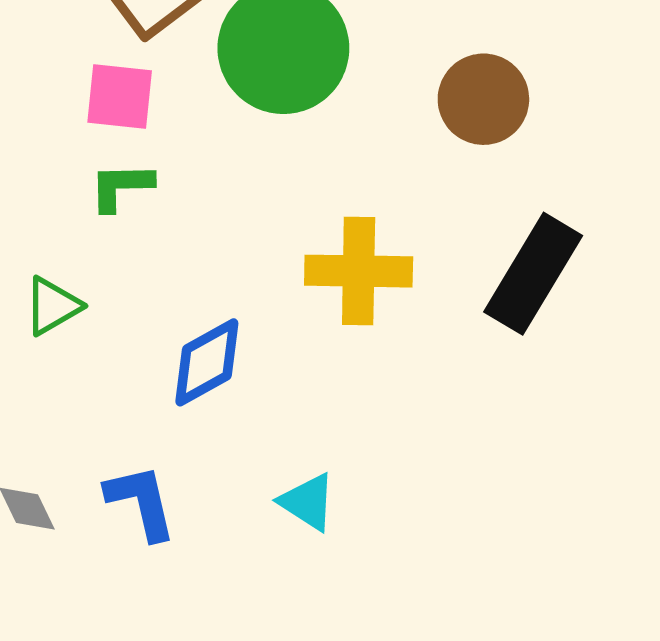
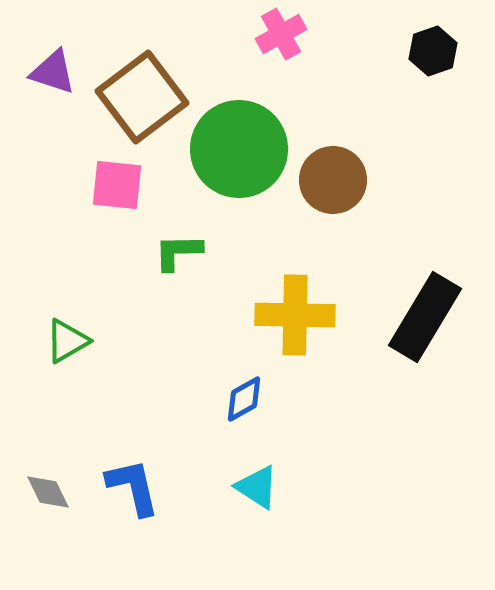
brown circle: (483, 99) -> (333, 180), moved
green L-shape: (121, 186) -> (178, 252), moved
blue diamond: (207, 362) -> (244, 399), moved, size x0.7

